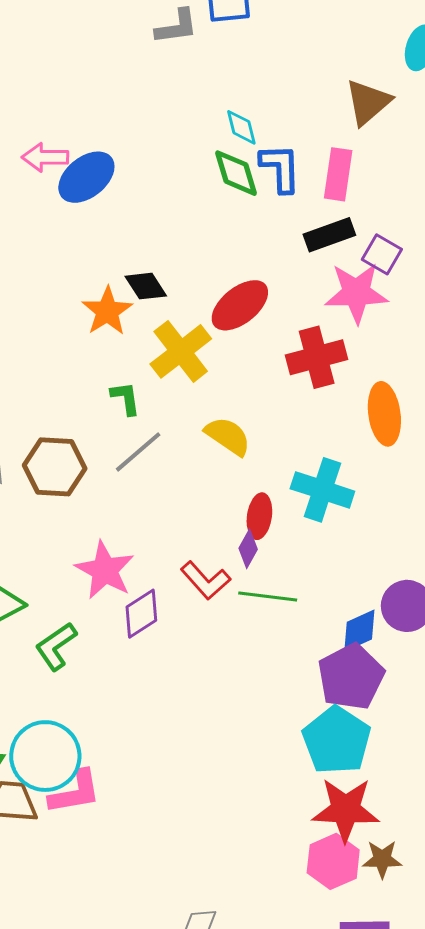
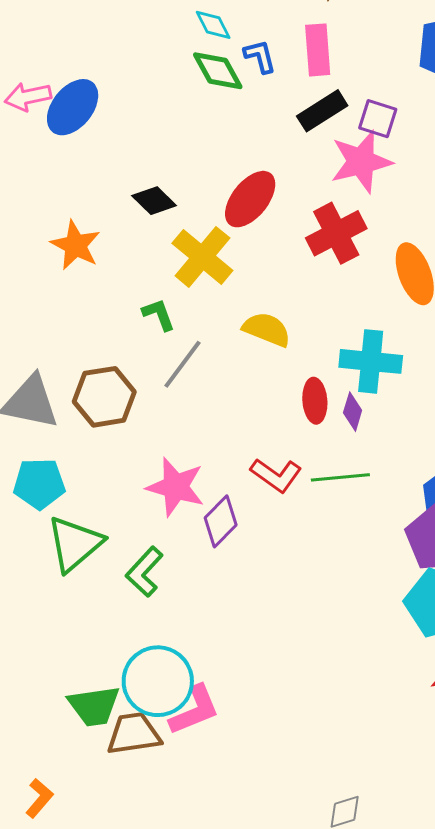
blue L-shape: (280, 168) -> (260, 56), size x0.7
orange star: (107, 311) -> (76, 245), moved
purple diamond: (248, 549) -> (353, 412), moved

